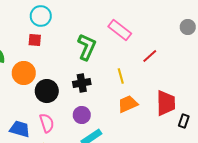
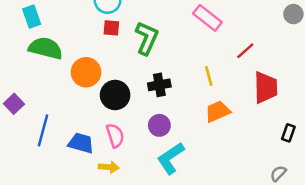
red square: (35, 40) -> (111, 28), moved
green L-shape: (87, 47) -> (147, 38), moved
red trapezoid: (166, 103) -> (266, 87), moved

